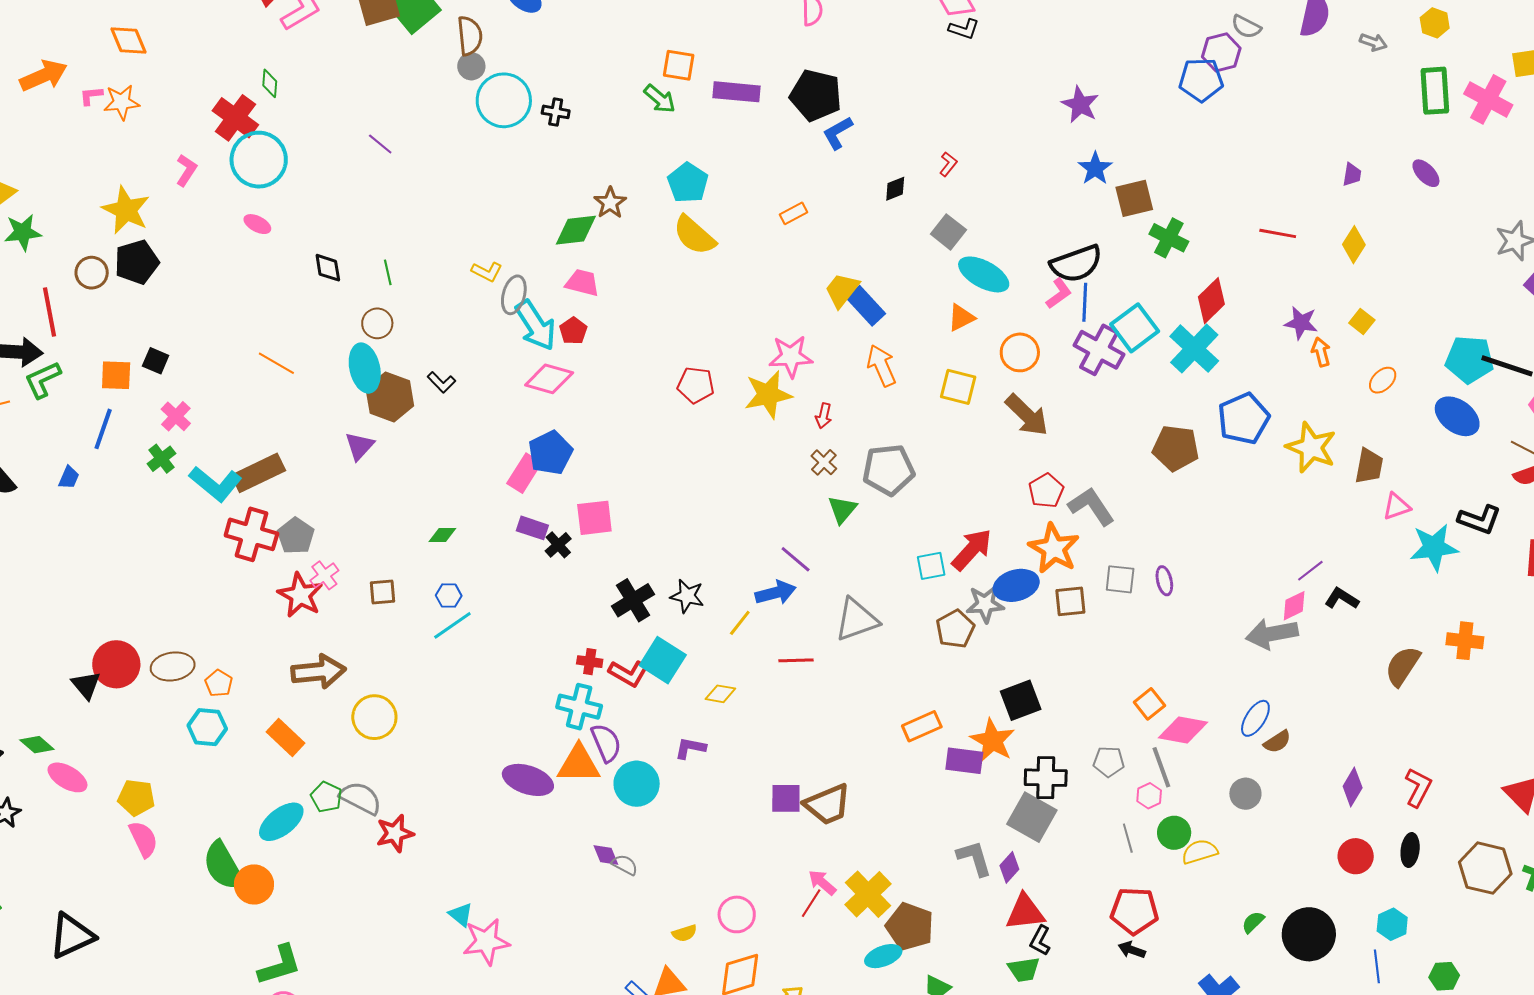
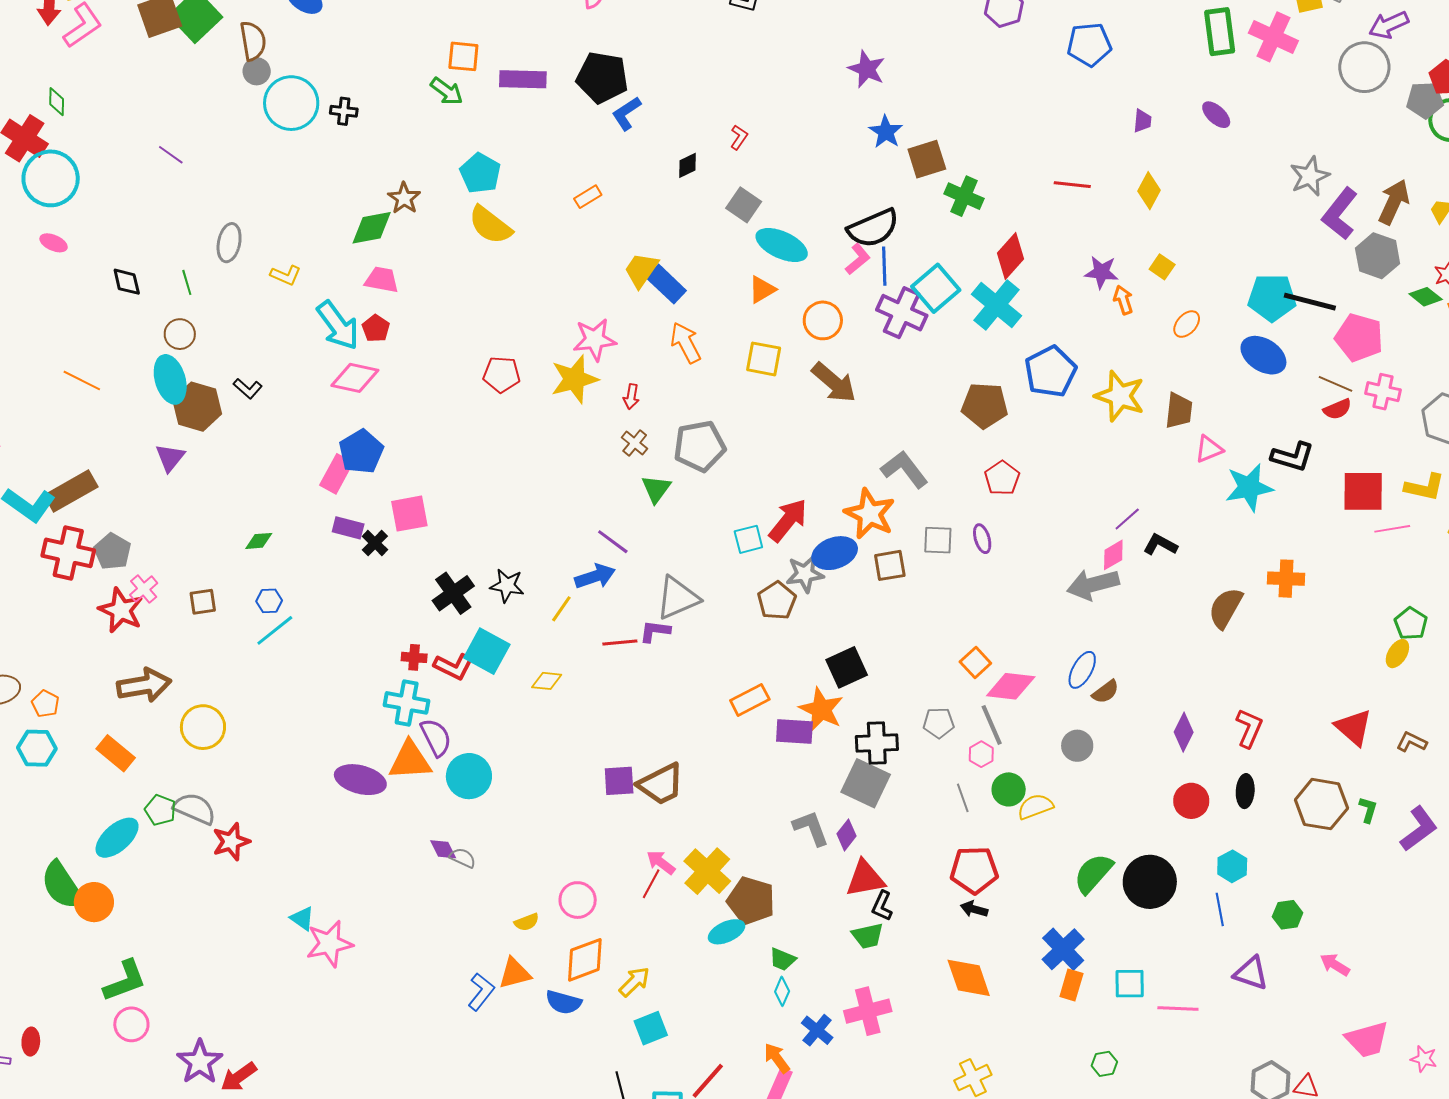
blue pentagon: (1201, 80) -> (1089, 45), moved
gray ellipse: (514, 295) -> (229, 243), moved
red pentagon: (1046, 491) -> (1002, 478), moved
purple L-shape: (690, 748) -> (655, 631), moved
green semicircle: (1253, 922) -> (1093, 873), size x1.8

